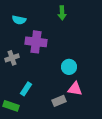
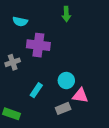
cyan circle: (69, 67) -> (66, 81), moved
cyan rectangle: (26, 89) -> (36, 90), moved

